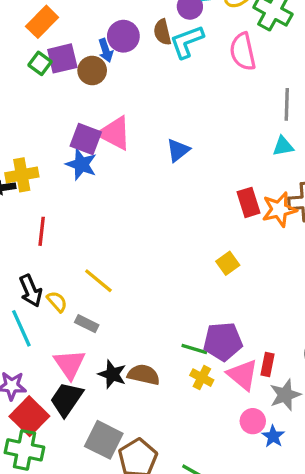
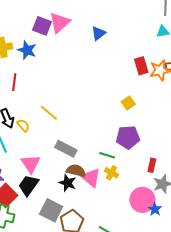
pink triangle: (115, 133) -> (60, 22), turned 50
blue star: (81, 164) -> (27, 50), moved
gray rectangle: (87, 324) -> (66, 149), moved, size x1.5
purple pentagon: (223, 341) -> (128, 137), moved
black star: (112, 374) -> (67, 183), moved
pink triangle: (243, 375) -> (91, 178), moved
pink circle: (253, 421) -> (142, 200), size x1.6

